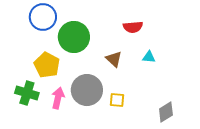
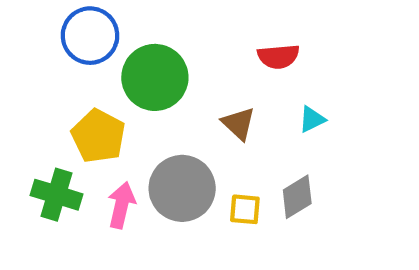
cyan triangle: (149, 57) -> (312, 119), turned -32
gray diamond: (166, 112) -> (297, 197), moved

